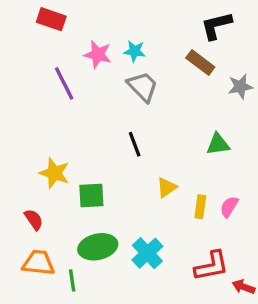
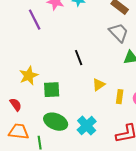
gray trapezoid: (143, 87) -> (119, 33), moved
yellow star: (54, 173) -> (29, 76), turned 30
green ellipse: (98, 247) -> (56, 122), turned 35

